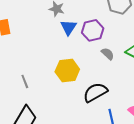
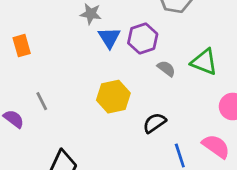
gray line: (25, 81) -> (42, 101), moved
black semicircle: (95, 92) -> (154, 123), size x0.7

